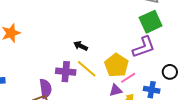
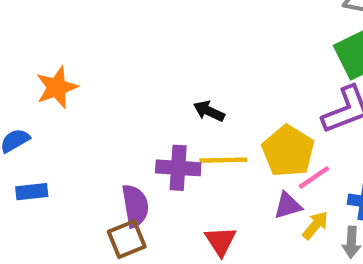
yellow line: (87, 69) -> (223, 160), turned -40

